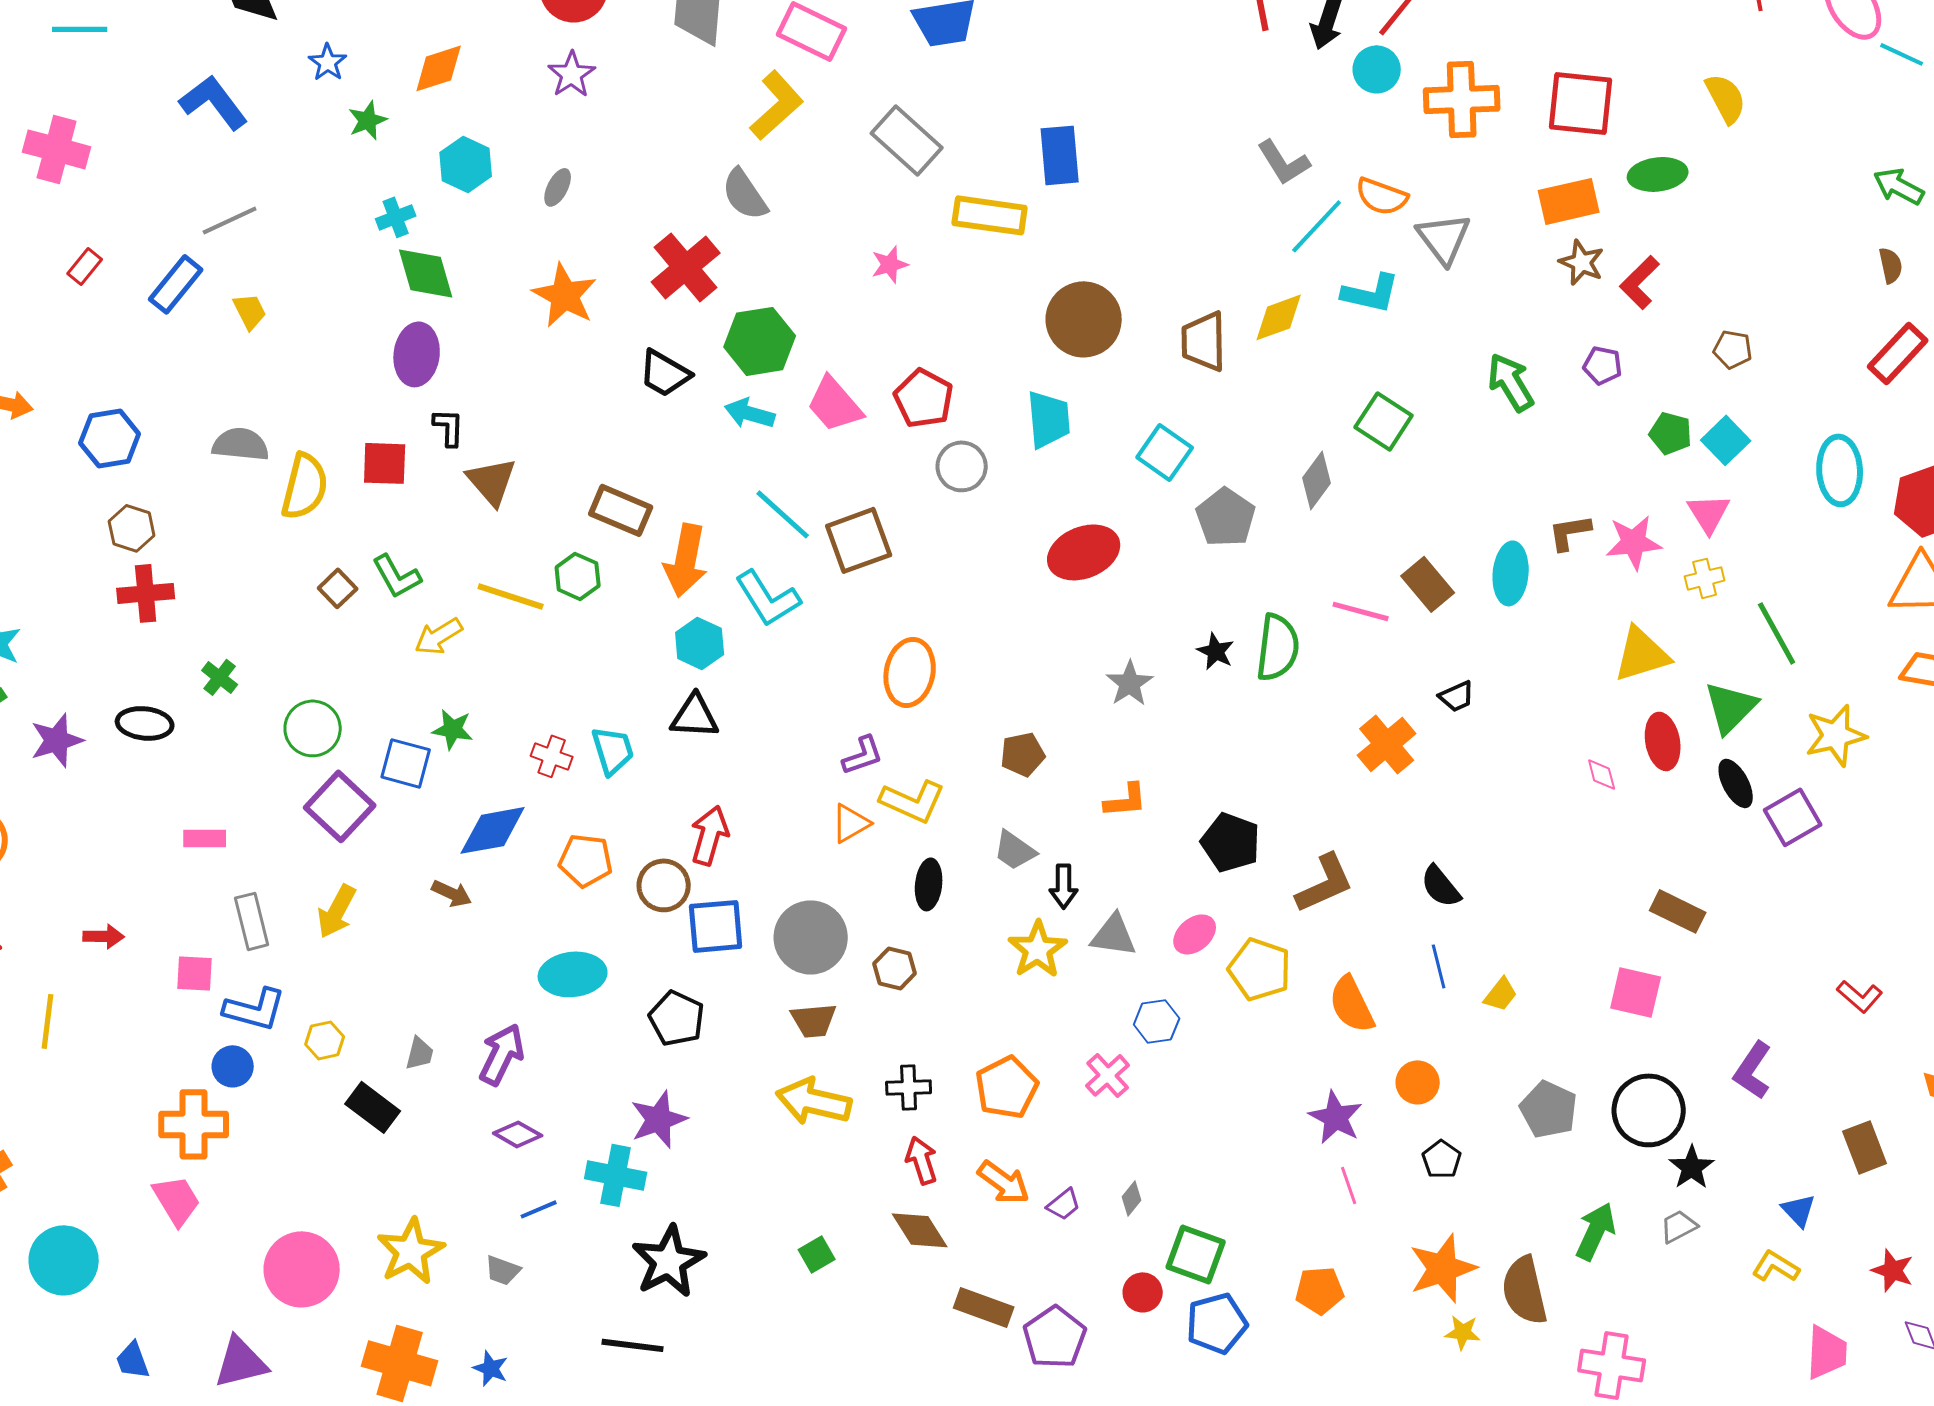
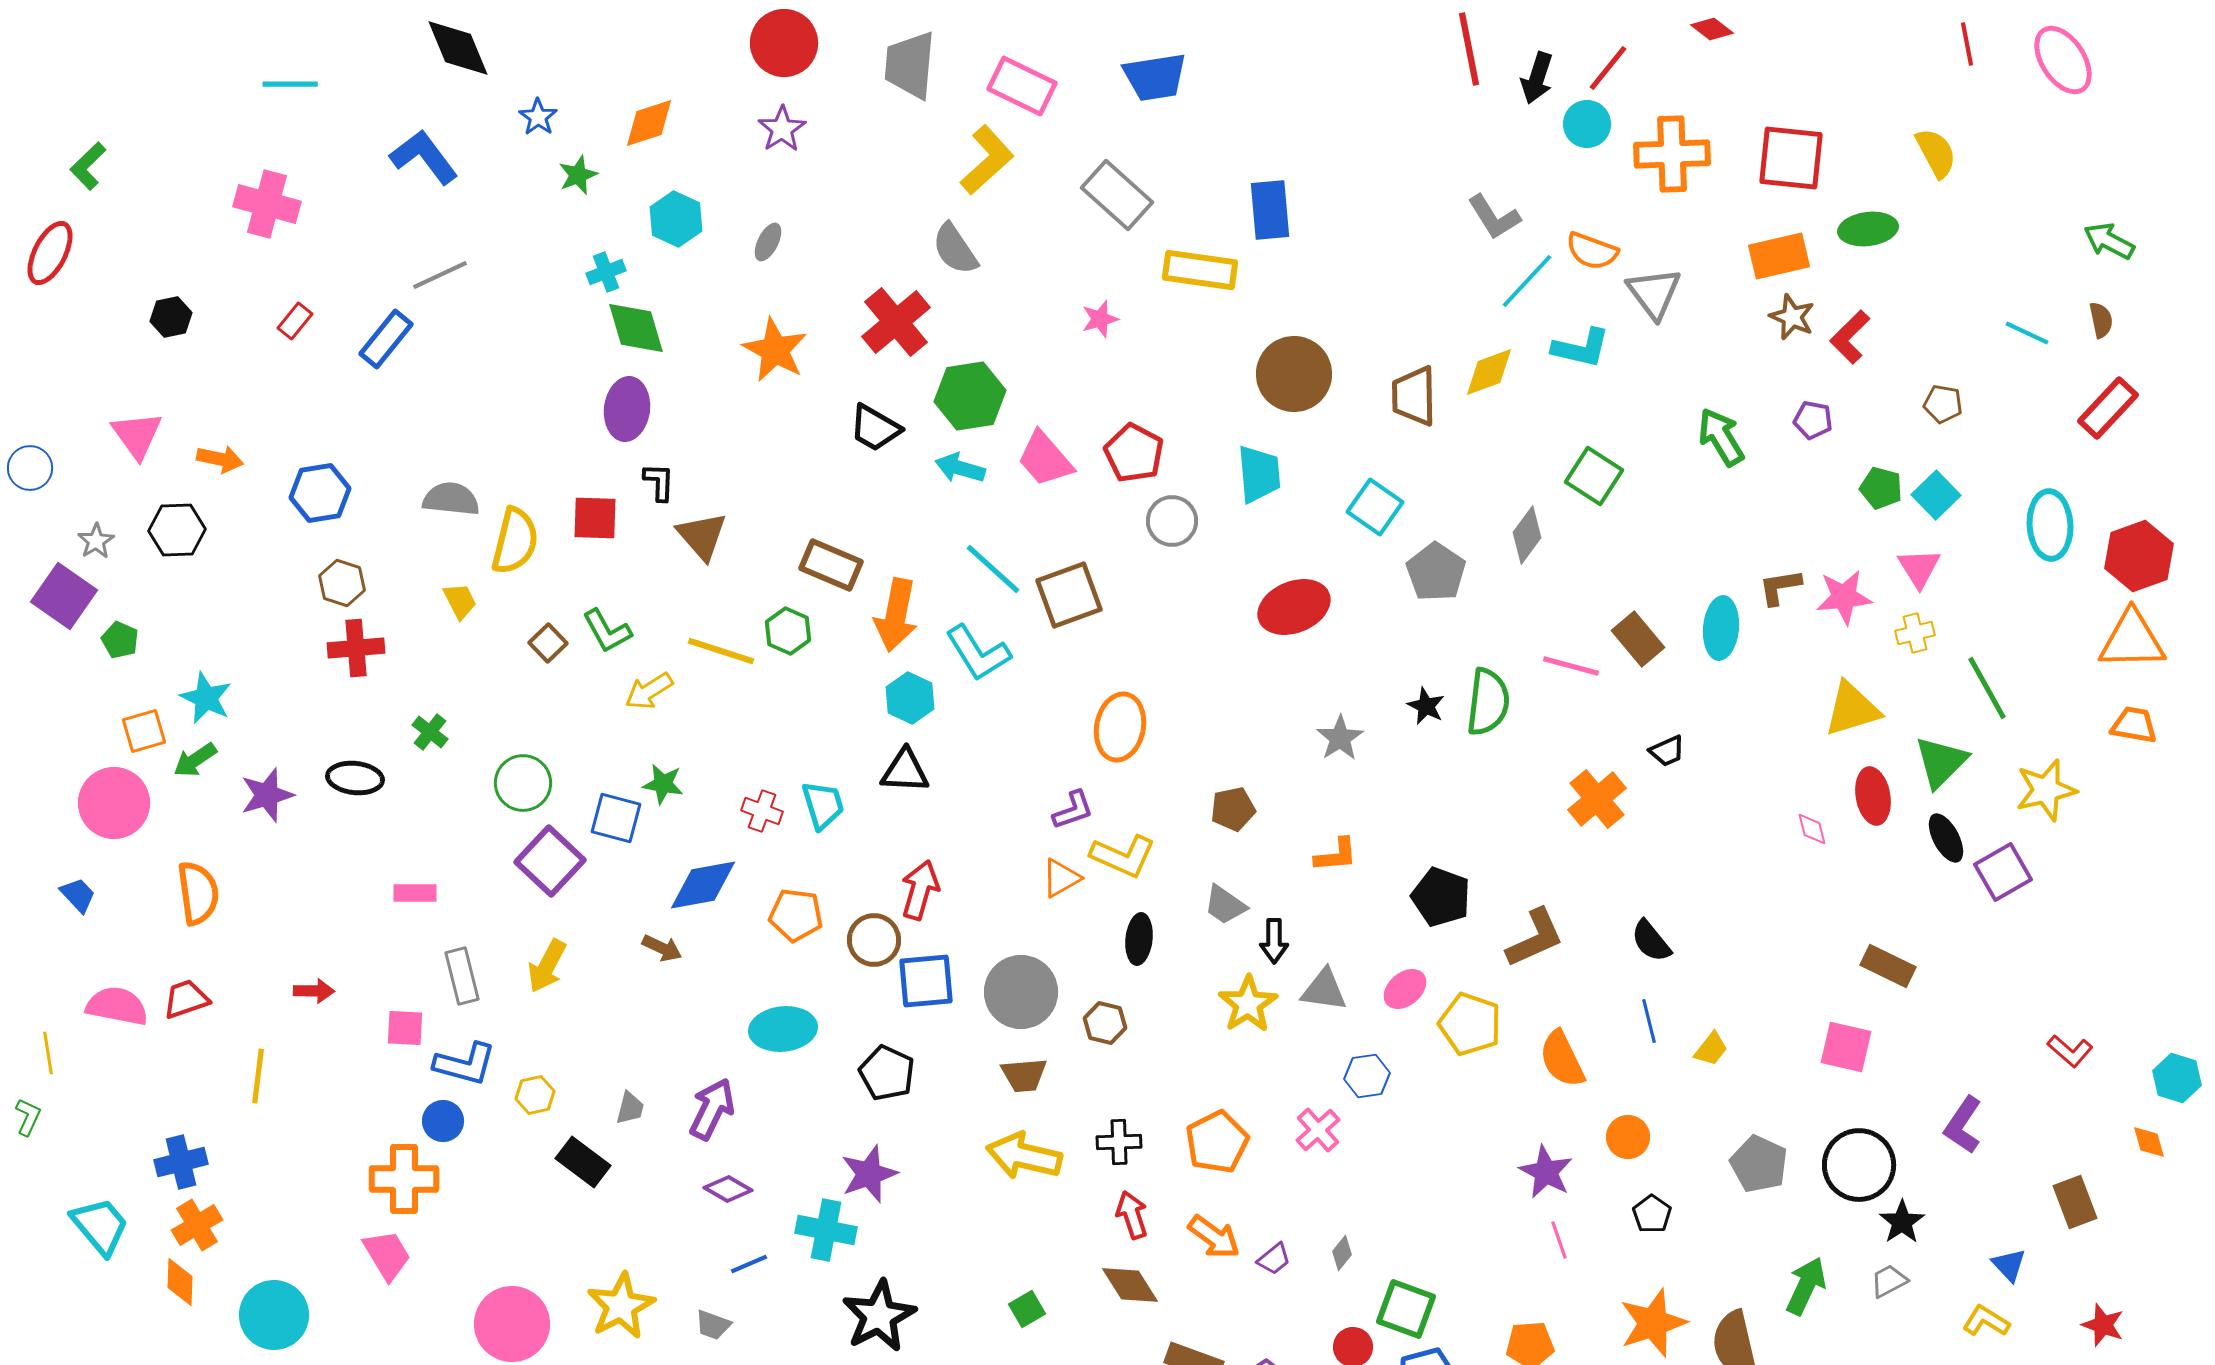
cyan line: (1902, 54) -> (2027, 333), moved
yellow trapezoid: (250, 311) -> (460, 601), moved

